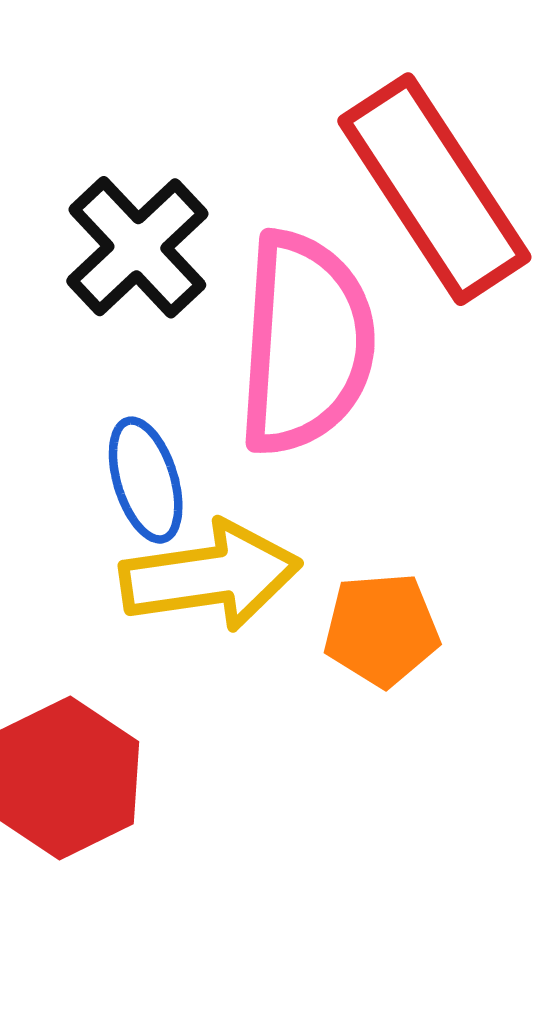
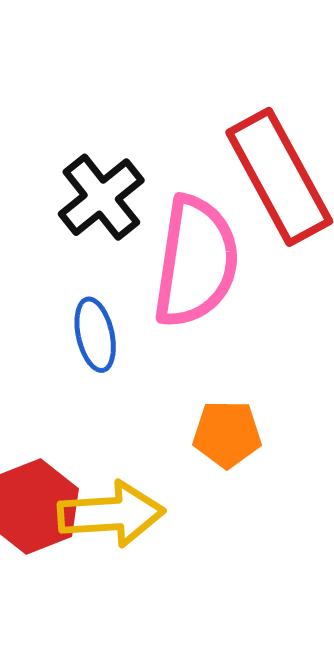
yellow arrow: (210, 576) -> (111, 514), moved

